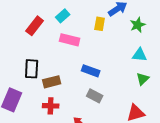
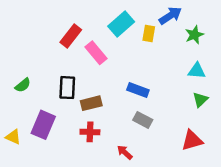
cyan rectangle: (63, 16) -> (121, 24), moved, size x1.5
pink rectangle: (70, 40) -> (96, 53), moved, turned 36

